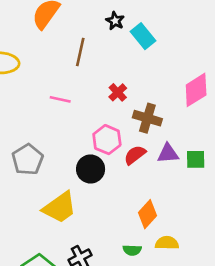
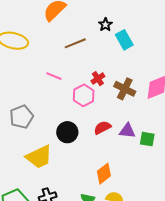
brown line: (80, 52) -> (75, 43), turned 45
brown cross: (147, 118) -> (125, 89), moved
pink hexagon: (107, 140) -> (84, 95), moved

